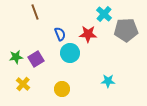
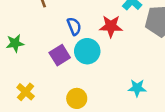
green star: (16, 57) -> (15, 43), moved
purple square: (36, 59) -> (60, 55), moved

